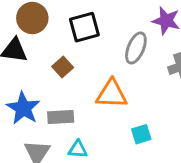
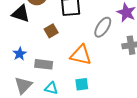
blue star: (23, 108) -> (20, 54), size x0.6
cyan square: (141, 134) -> (82, 84), moved

